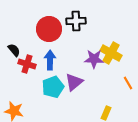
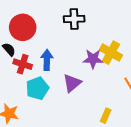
red circle: (49, 29) -> (23, 27), moved
cyan pentagon: (53, 87) -> (37, 88), moved

